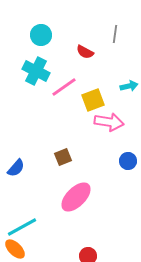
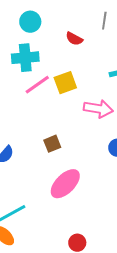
cyan cross: (36, 71) -> (25, 58), turned -32
pink line: (64, 87) -> (37, 85), moved
yellow square: (93, 100) -> (65, 83), moved

